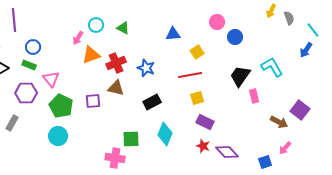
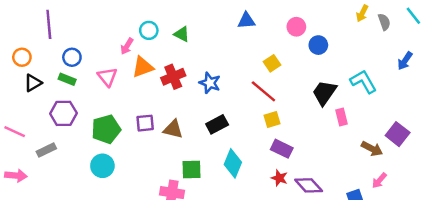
cyan line: (313, 30) -> (413, 16), moved
blue triangle: (173, 34) -> (246, 21), moved
red line: (190, 75) -> (263, 91), turned 50
pink triangle: (51, 79) -> (107, 77), moved
brown triangle: (116, 88) -> (173, 129), moved
green pentagon: (61, 106) -> (106, 129), turned 30
gray rectangle: (12, 123) -> (46, 150), turned 35

